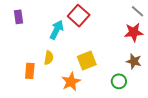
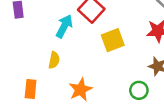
yellow square: (87, 61) -> (113, 40), moved
orange rectangle: (30, 71) -> (31, 89), moved

